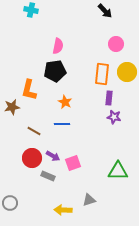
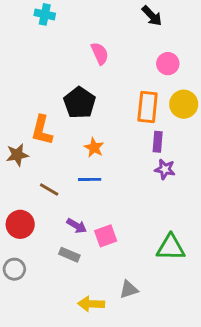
pink semicircle: (58, 46) -> (100, 53), moved, turned -35
black pentagon: (55, 71) -> (80, 103), turned -30
red circle: (32, 158) -> (20, 224), moved
gray circle: (10, 203) -> (14, 269), moved

